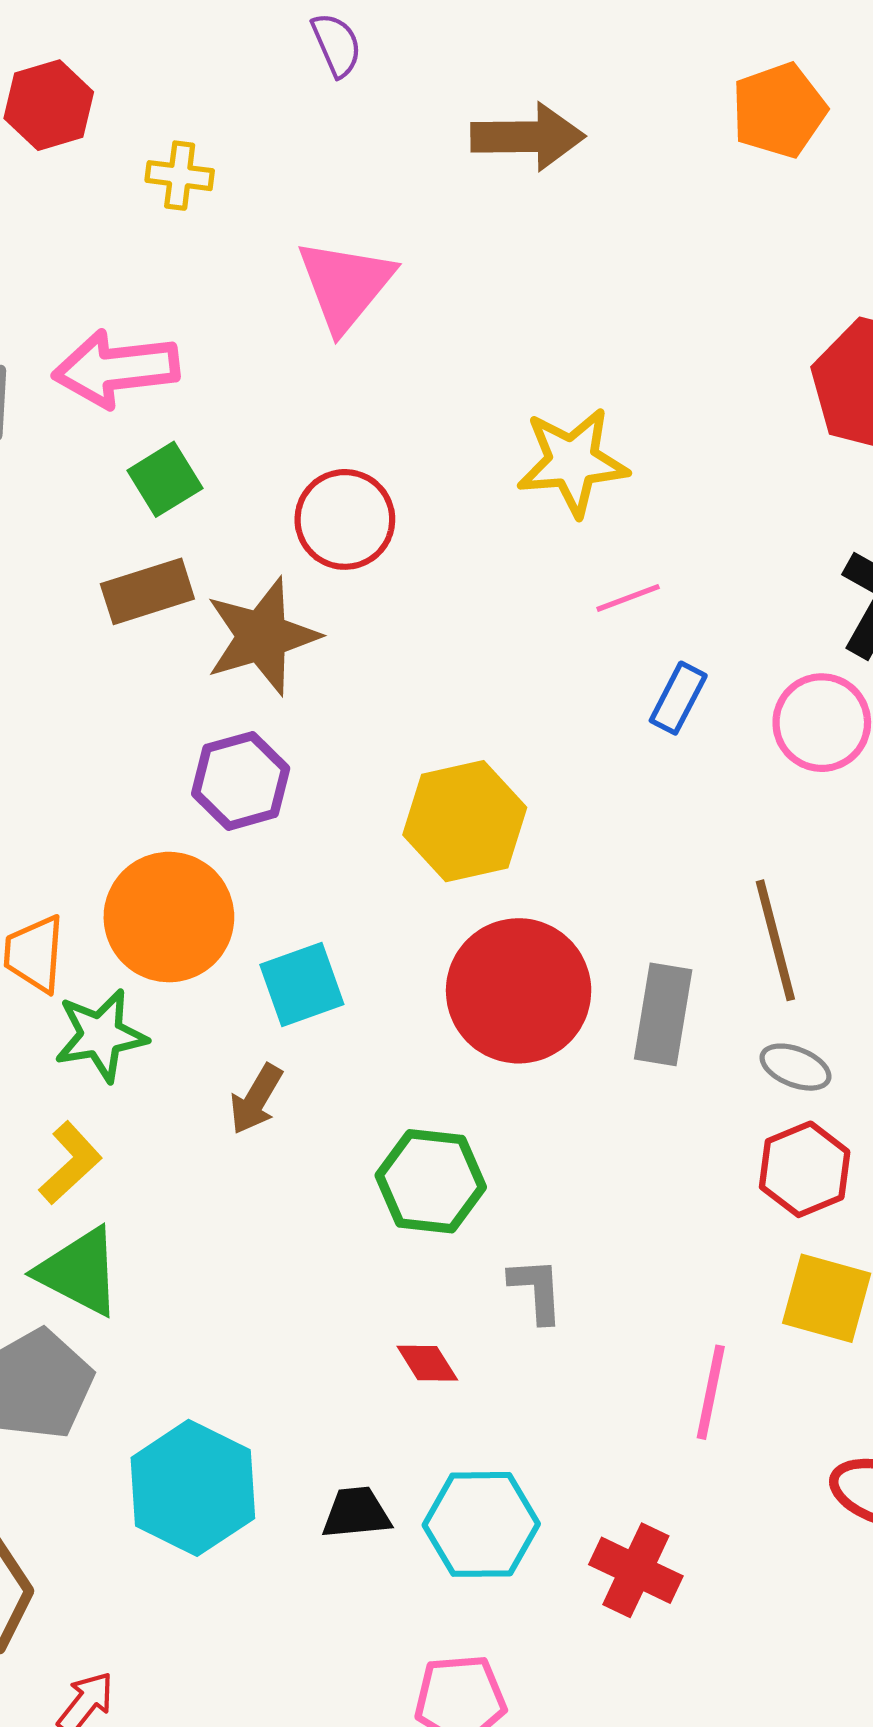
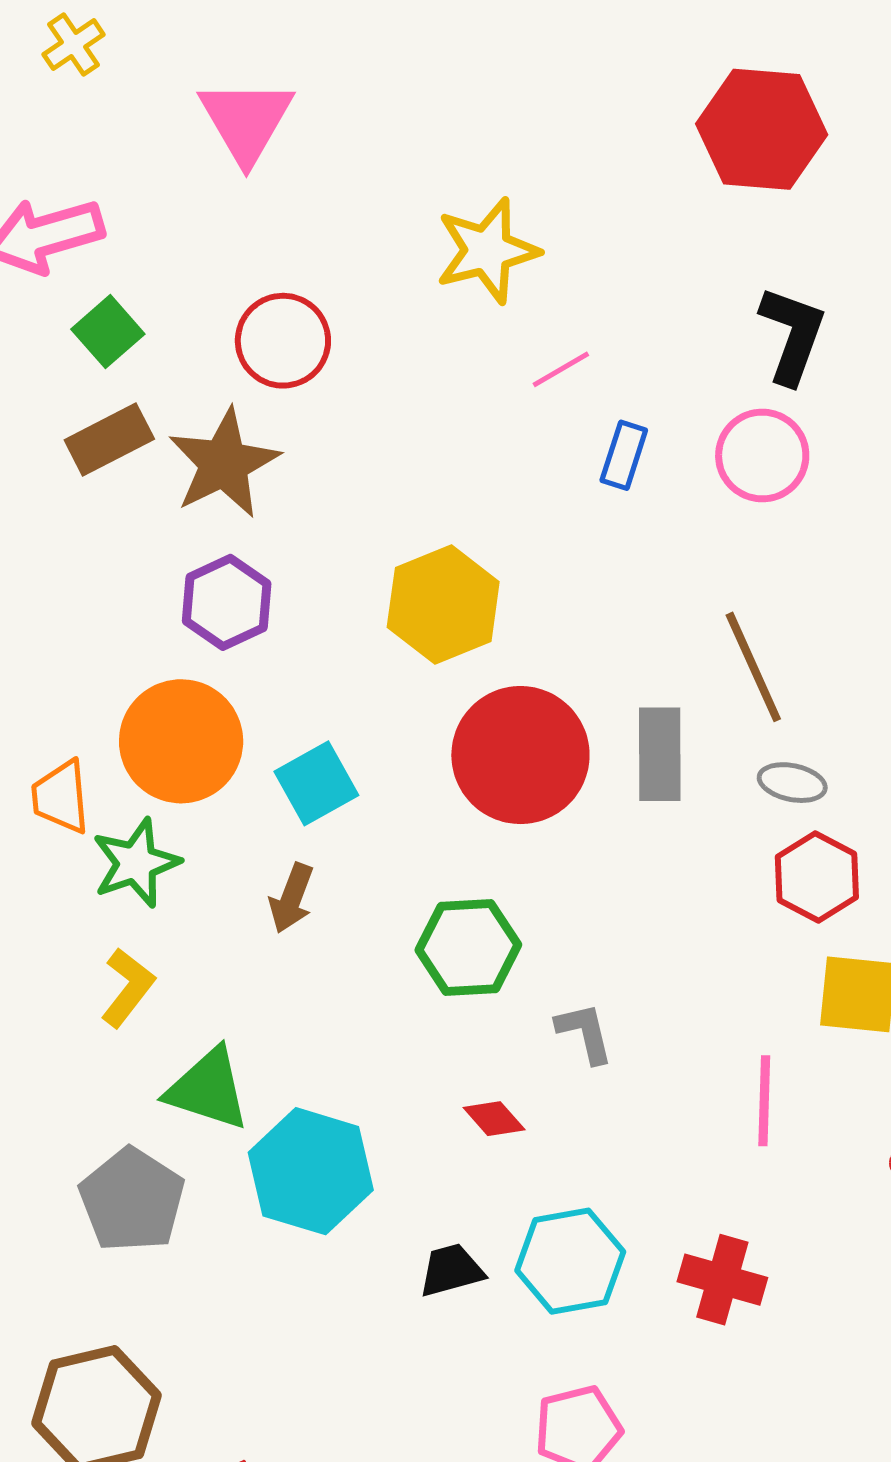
yellow cross: (180, 176) -> (74, 45), turned -32
green triangle: (79, 1272) -> (208, 1089), moved
cyan hexagon: (193, 1488) -> (311, 1171), moved

